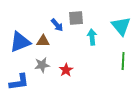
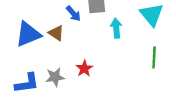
brown triangle: (43, 41) -> (56, 33), turned 32
gray star: (42, 65) -> (55, 77), moved

